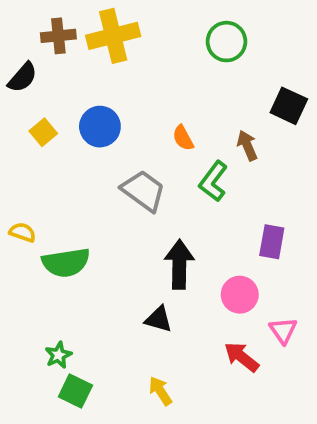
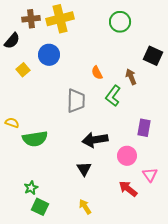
blue circle: (100, 127) -> (49, 55), moved
gray trapezoid: (143, 191) -> (76, 101), turned 55
black arrow: (179, 264) -> (95, 140), turned -100
black triangle: (158, 319) -> (84, 169), turned 42

